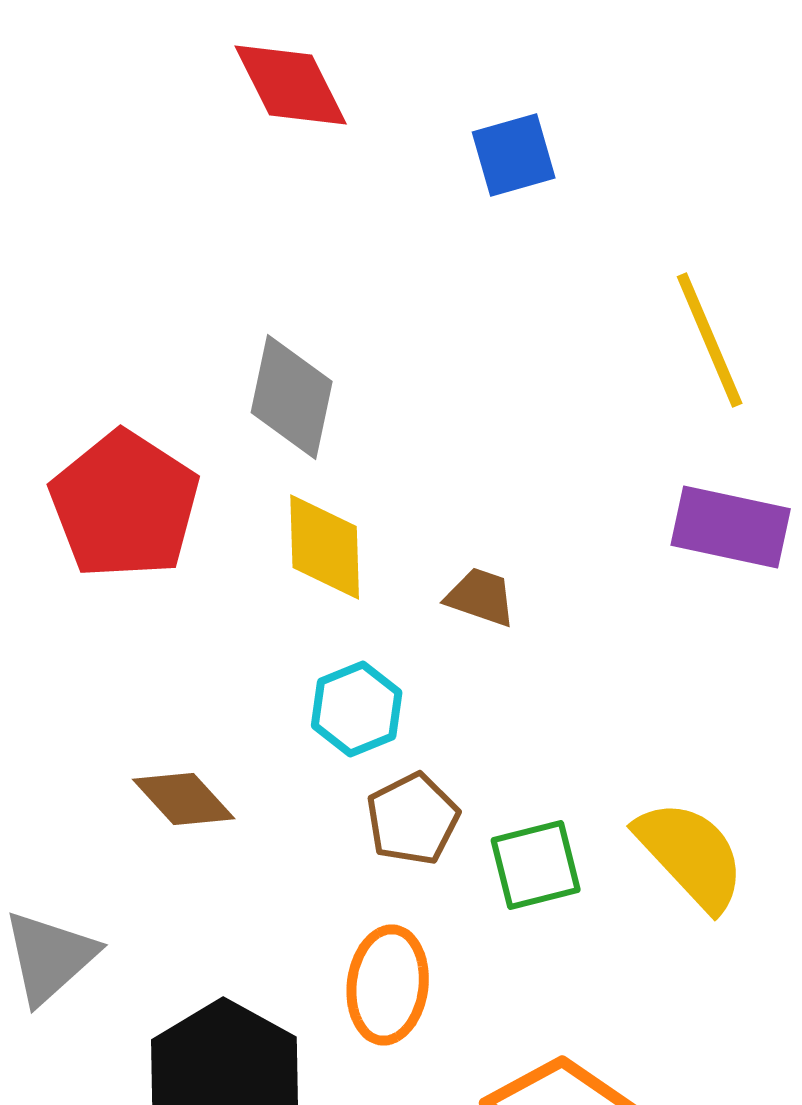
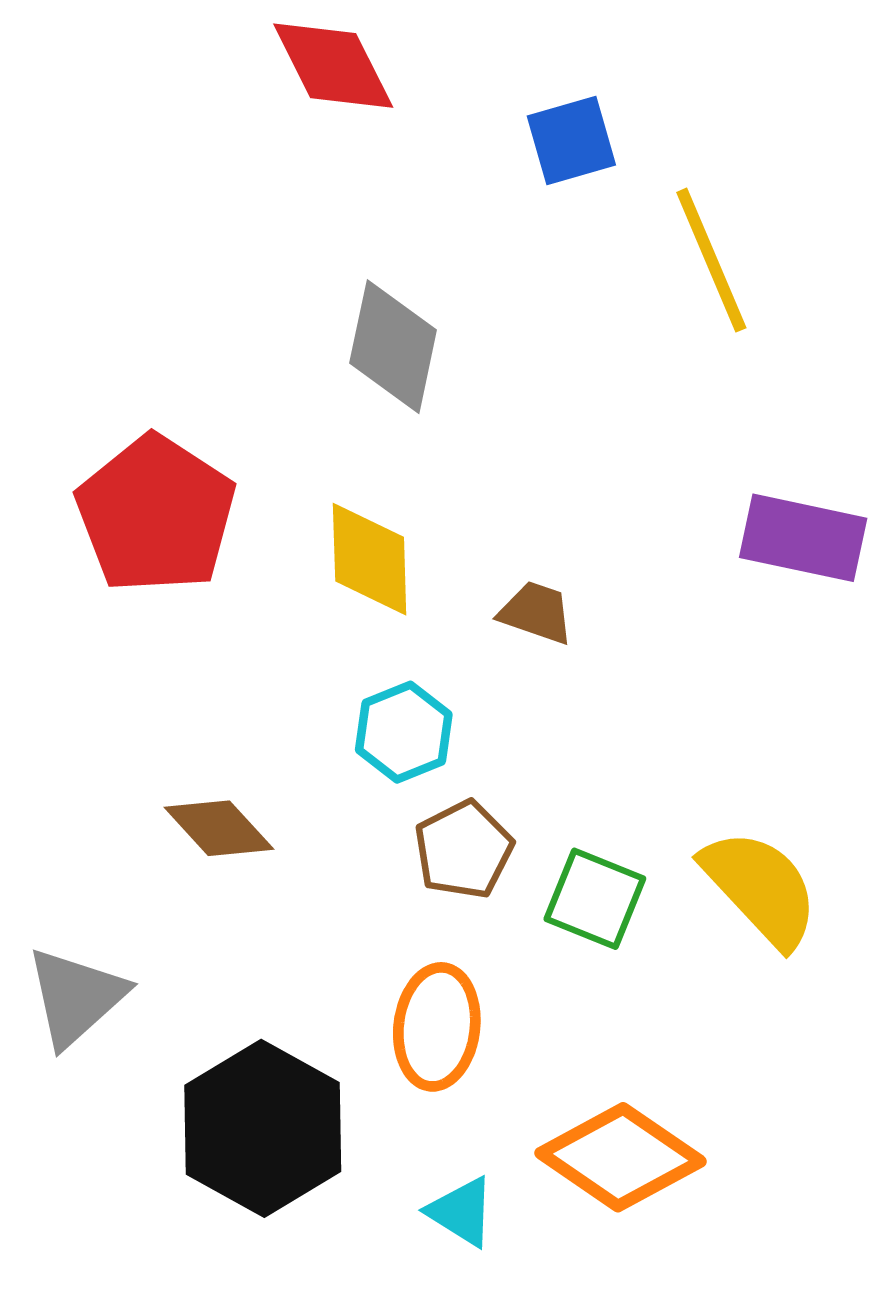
yellow line: (710, 340) -> (711, 260), moved
gray diamond: (292, 397) -> (393, 347), moved
green square: (536, 865) -> (595, 899), turned 36

